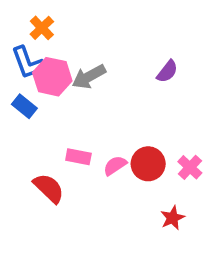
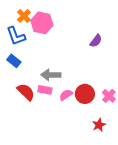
pink hexagon: (52, 77) -> (42, 23), moved
gray arrow: (89, 77) -> (51, 75), moved, turned 30
red semicircle: (49, 188) -> (26, 92), moved

